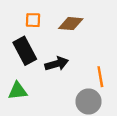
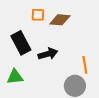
orange square: (33, 20) -> (38, 15), moved

